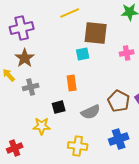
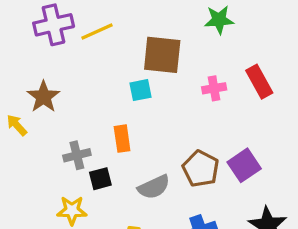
yellow line: (70, 13) -> (97, 31), moved
purple cross: (22, 28) -> (54, 25), moved
gray cross: (31, 87) -> (77, 155), moved

